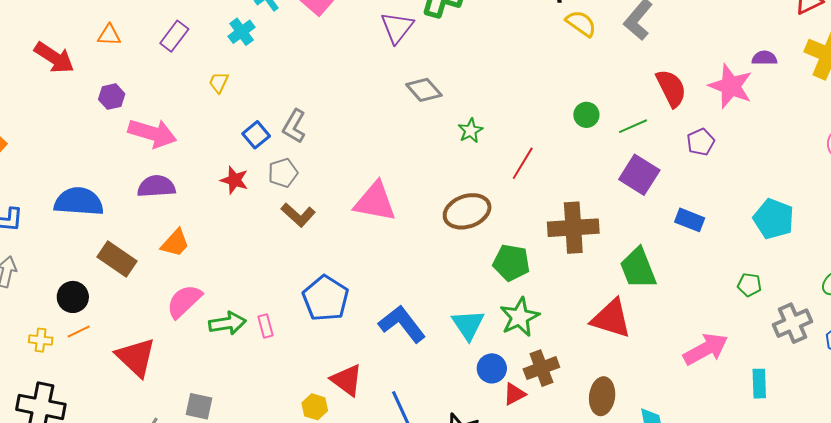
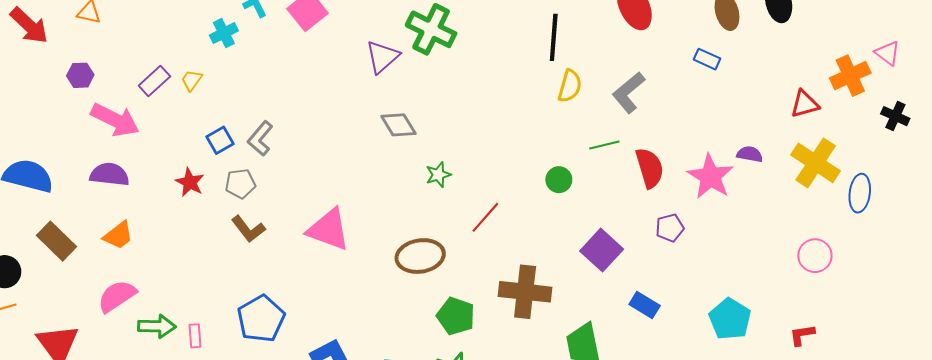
yellow semicircle: (581, 23) -> (570, 86), turned 60
purple rectangle: (174, 36) -> (154, 81), moved
green line: (633, 126) -> (604, 145), moved

